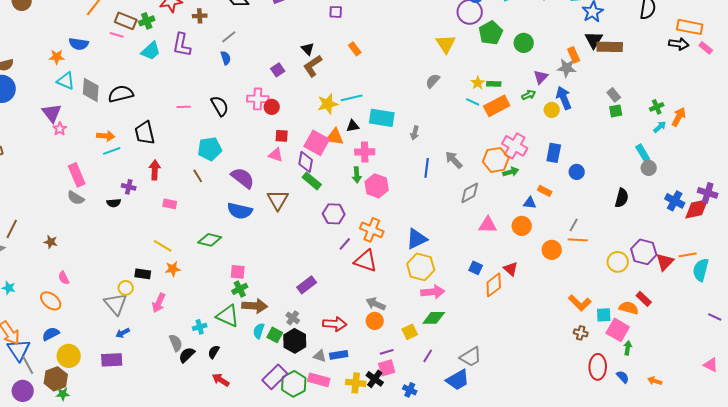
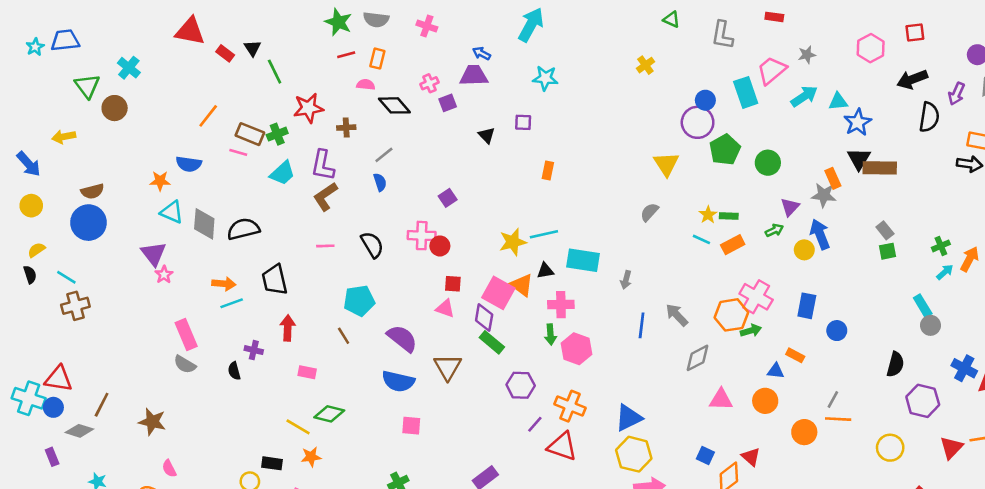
black triangle: (308, 49) -> (487, 135), moved
orange rectangle: (355, 49) -> (548, 170), turned 48
brown L-shape: (313, 66) -> (325, 197), moved
orange rectangle: (497, 106) -> (733, 245), size x0.7
orange triangle: (335, 137) -> (522, 285), turned 30
black semicircle: (114, 203) -> (234, 371), turned 80
green diamond: (210, 240) -> (329, 414), moved
brown star: (51, 242) -> (152, 422), size x1.5
purple hexagon: (644, 252) -> (923, 401), moved
pink square: (238, 272) -> (411, 426), moved

